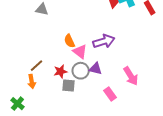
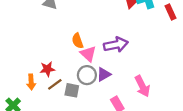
brown line: (37, 66) -> (55, 84), moved
purple triangle: (95, 69) -> (104, 74), turned -48
red star: (61, 71) -> (47, 69), moved

